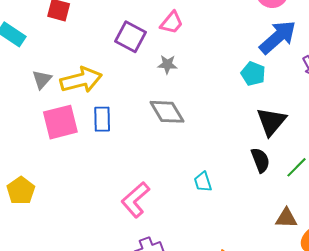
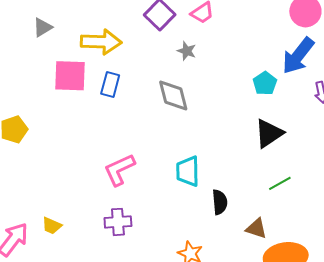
blue arrow: (278, 37) -> (298, 56), turned 153
gray triangle: (42, 79) -> (43, 27), moved
black semicircle: (260, 160) -> (220, 202), moved
cyan trapezoid: (203, 182) -> (188, 171), size x1.5

